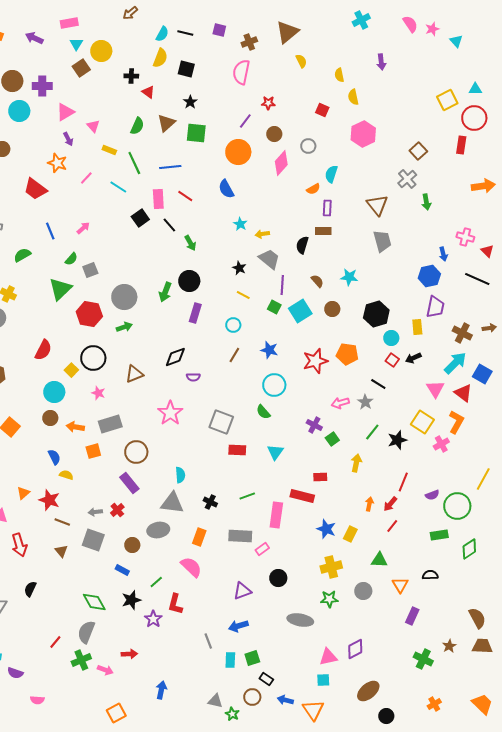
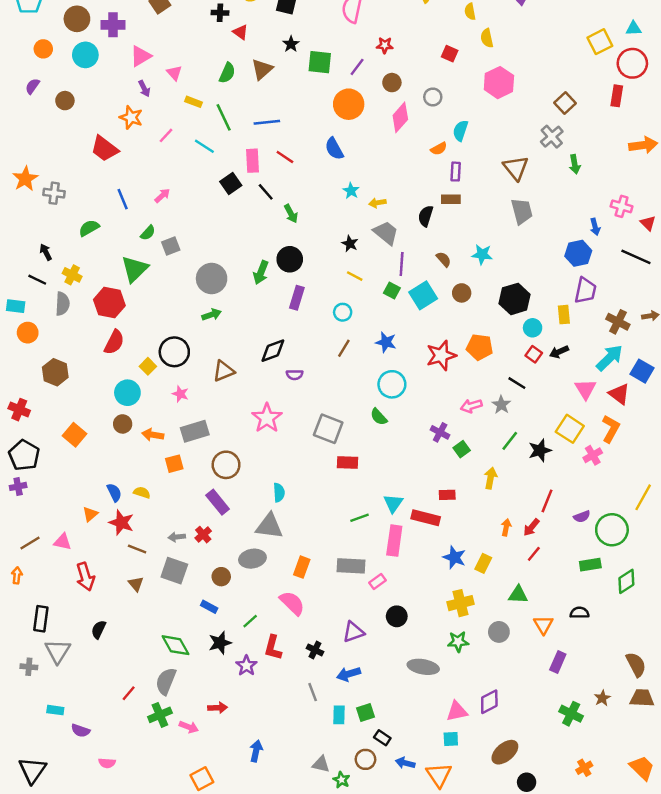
green square: (196, 133) -> (320, 62), moved
red hexagon: (89, 314) -> (109, 303), moved
cyan triangle: (275, 452) -> (393, 503), moved
blue semicircle: (54, 457) -> (114, 492), moved
black cross: (210, 502) -> (315, 650), moved

